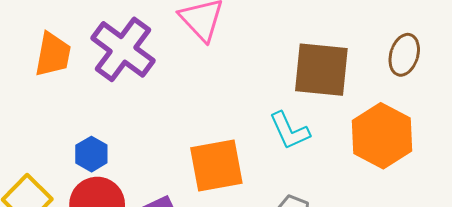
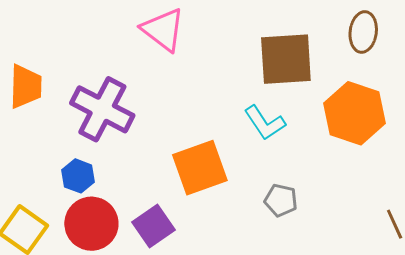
purple cross: (123, 49) -> (102, 109), moved

